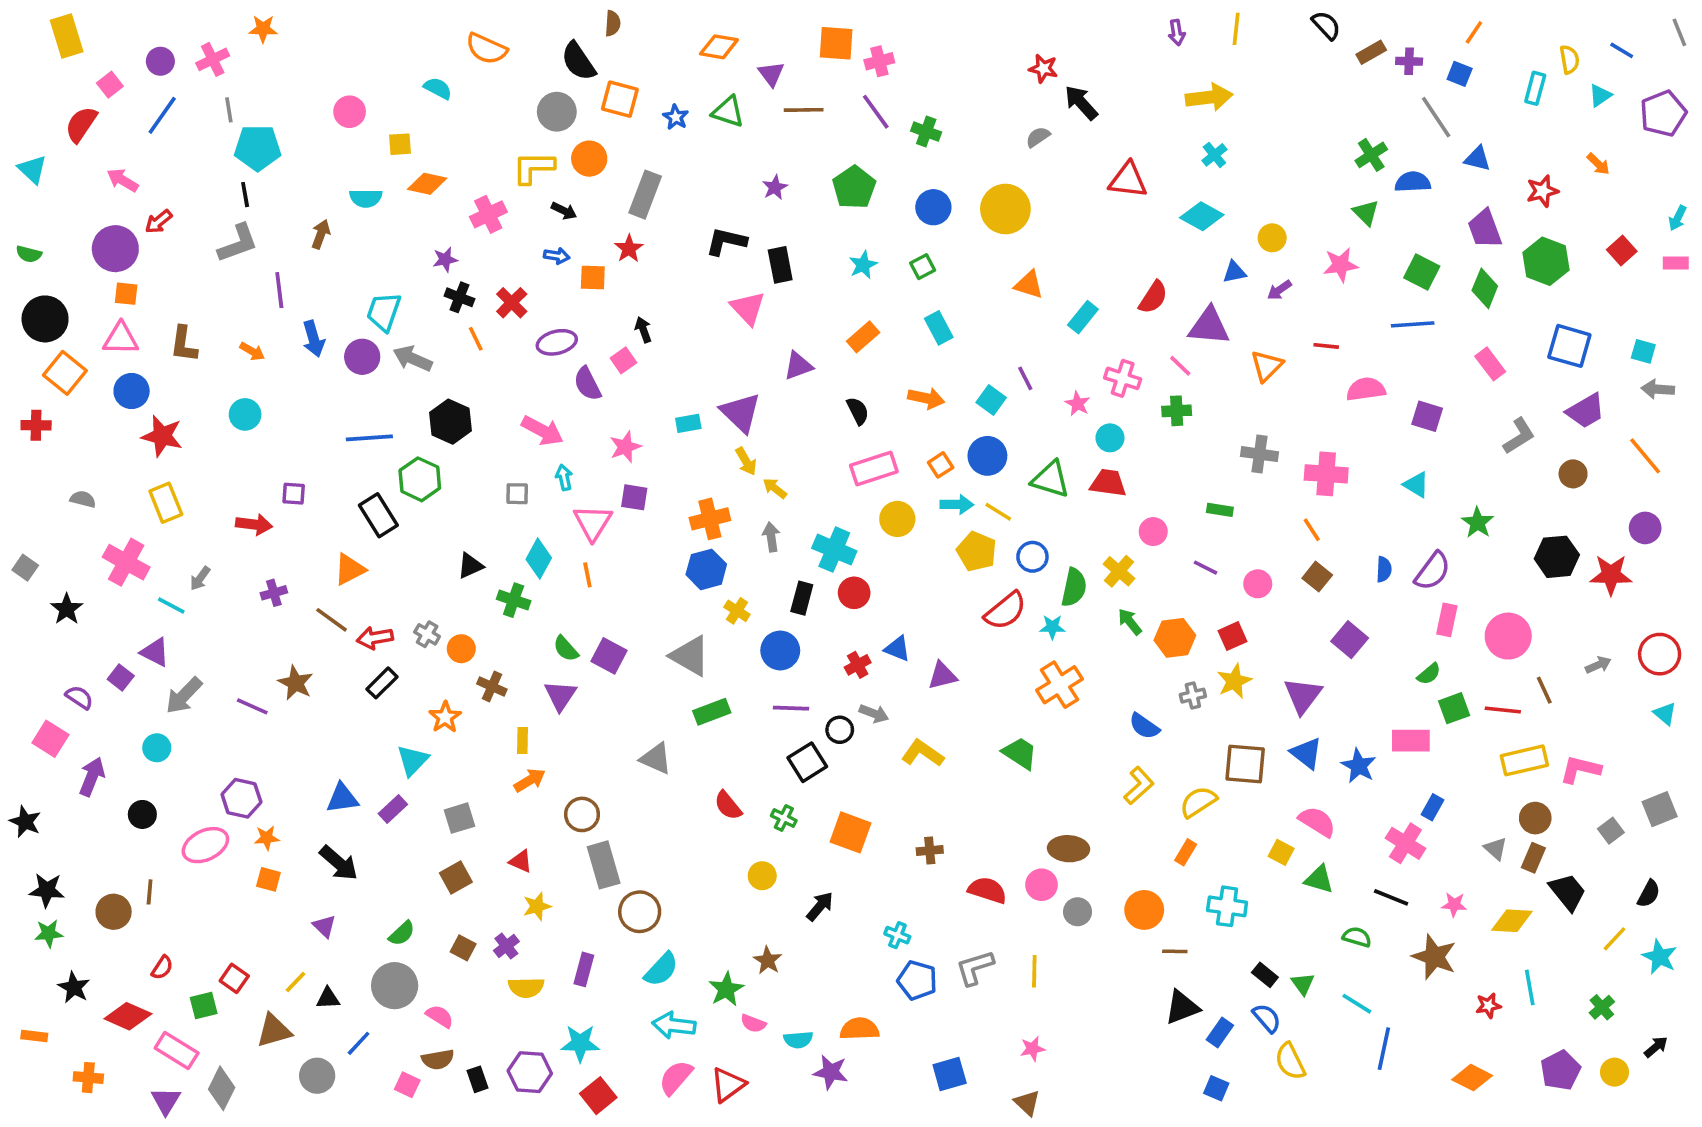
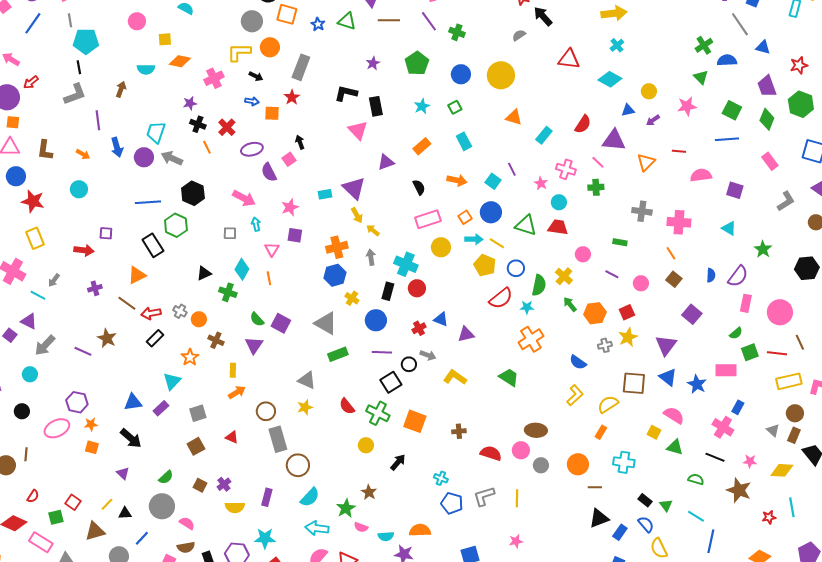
pink triangle: (593, 523) -> (272, 249), size x0.7
green cross: (784, 818) -> (378, 413), size x1.6
yellow star: (537, 906) -> (305, 407), moved

